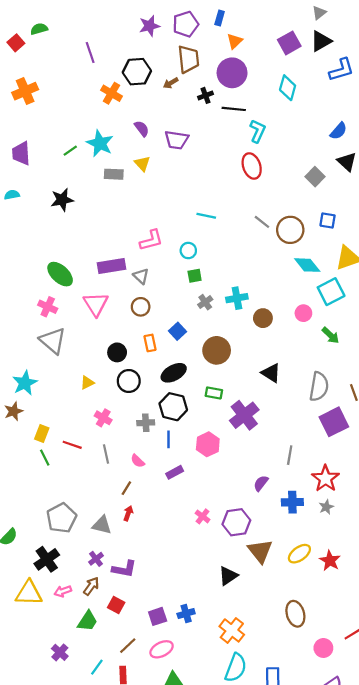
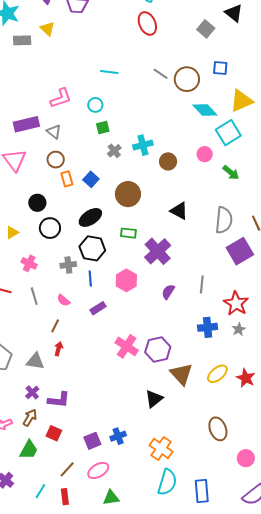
orange rectangle: (150, 343) -> (67, 179), moved
purple semicircle: (261, 483) -> (168, 292), moved
pink cross: (203, 516) -> (127, 346), size x1.6

